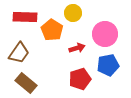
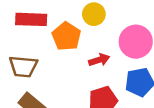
brown trapezoid: (19, 53) -> (23, 66), turned 60

